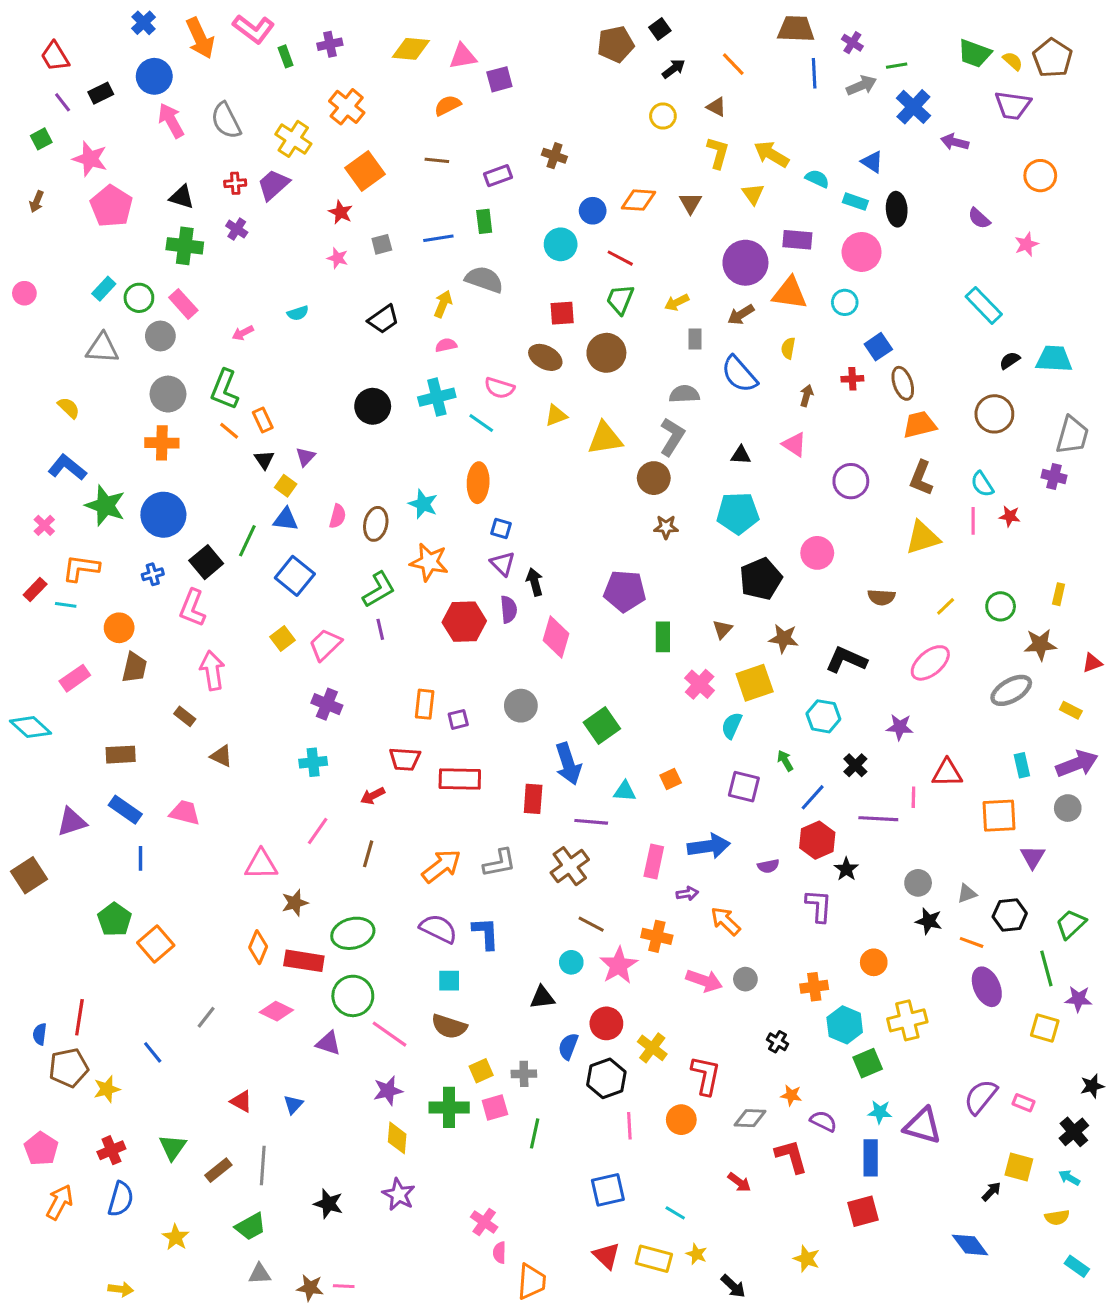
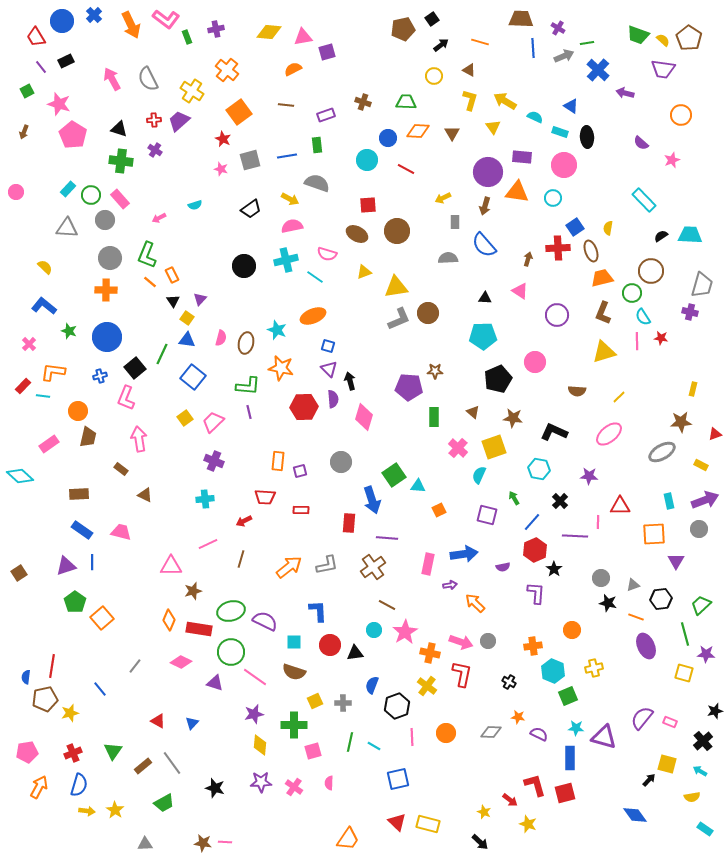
orange line: (733, 64) -> (480, 42), turned -30
blue circle: (154, 76) -> (62, 21), moved
gray square: (382, 244) -> (250, 160), size x1.5
green trapezoid: (620, 299) -> (406, 102), moved, turned 70
yellow arrow: (443, 304) -> (290, 199), turned 96
brown arrow: (741, 315) -> (485, 206), turned -42
pink semicircle: (446, 345) -> (292, 226), size x1.5
yellow semicircle: (788, 348) -> (608, 228), moved
red cross: (852, 379) -> (558, 248), size x1.6
gray L-shape: (672, 437) -> (399, 319), moved, turned 35
orange ellipse: (478, 483) -> (313, 316), turned 65
green star: (105, 506) -> (69, 331), size x0.6
brown star: (666, 527) -> (435, 371), moved
green L-shape: (379, 590) -> (248, 386), turned 35
green circle: (1001, 606) -> (632, 293), moved
brown triangle: (723, 629) -> (473, 412), turned -32
red rectangle: (460, 779) -> (301, 510), size x0.6
cyan triangle: (625, 791) -> (418, 486), moved
purple triangle: (72, 822) -> (66, 566), moved
pink line: (318, 831) -> (208, 544), turned 30
brown square: (29, 875) -> (19, 573), size x0.7
purple semicircle: (438, 929) -> (265, 621), moved
orange cross: (657, 936) -> (430, 653), moved
yellow cross: (907, 1020) -> (594, 668), size x0.7
red circle: (606, 1023) -> (330, 645), moved
red L-shape: (706, 1075) -> (462, 674), moved
pink square: (495, 1107) -> (313, 751), moved
pink pentagon: (41, 1149) -> (27, 752), turned 30
red L-shape: (791, 1156) -> (535, 785), moved
gray line: (263, 1165) -> (172, 763), turned -40
red arrow: (739, 1182) -> (510, 800), moved
purple star: (399, 1195) -> (261, 782), turned -30
cyan line: (675, 1213) -> (374, 746), moved
pink cross: (484, 1222) -> (294, 787), moved
pink semicircle: (499, 1253) -> (329, 783), moved
yellow star: (697, 1254) -> (484, 812), moved
gray triangle: (260, 1274) -> (145, 844), moved
orange trapezoid: (532, 1282) -> (348, 839), turned 30
yellow arrow: (121, 1289) -> (87, 811), moved

